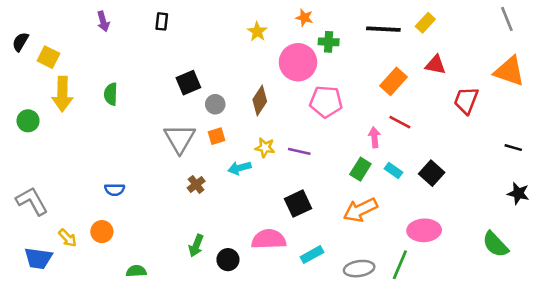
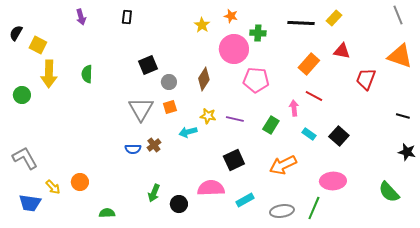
orange star: (304, 18) -> (231, 16), moved
green rectangle: (360, 169) -> (271, 125), moved
blue semicircle: (115, 190) -> (133, 149), moved

